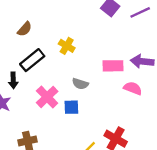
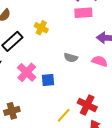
pink rectangle: (113, 66) -> (83, 13), moved
gray semicircle: (80, 84) -> (71, 58), moved

